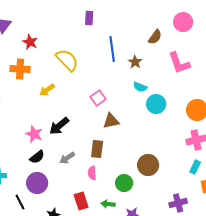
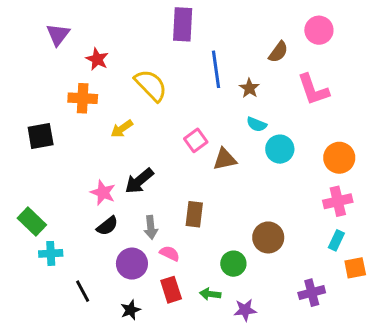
purple rectangle: (89, 18) -> (183, 24), size x1.6
brown triangle: (111, 121) -> (225, 159), moved
gray arrow: (67, 158) -> (151, 227), turned -63
pink semicircle: (92, 173) -> (170, 253), moved, turned 120
purple circle: (37, 183) -> (132, 264), moved

